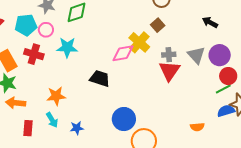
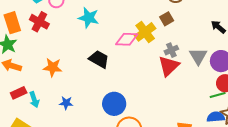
cyan star: (67, 47) -> (89, 18), moved
gray cross: (169, 55) -> (171, 50), turned -32
cyan arrow: (52, 120) -> (34, 100), moved
red rectangle: (28, 128) -> (19, 93), turned 49

